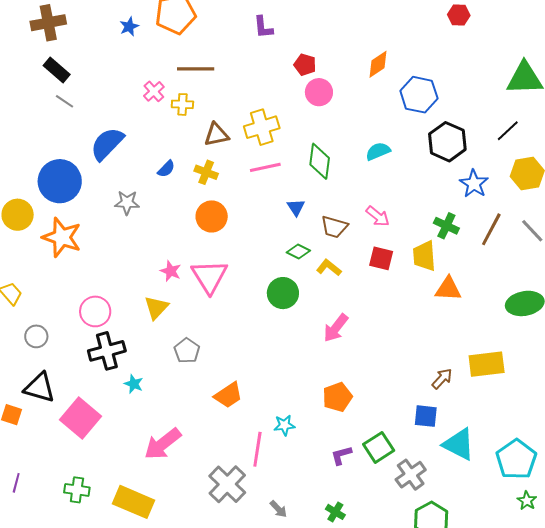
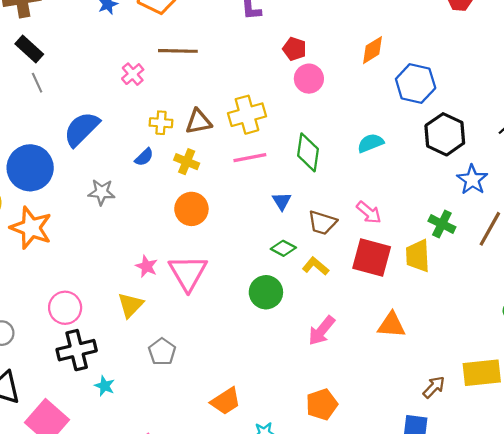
gray line: (65, 101) -> (37, 83), turned 30
yellow cross: (182, 104) -> (161, 123), moved
red square: (381, 258) -> (372, 258), size x1.5
orange triangle: (448, 289) -> (391, 325), moved
orange trapezoid: (228, 395) -> (226, 401), moved

